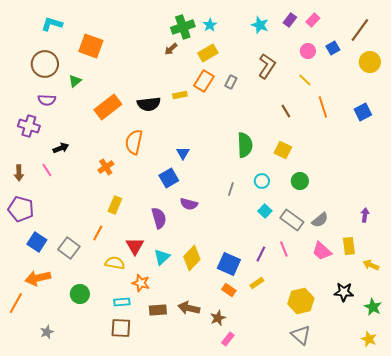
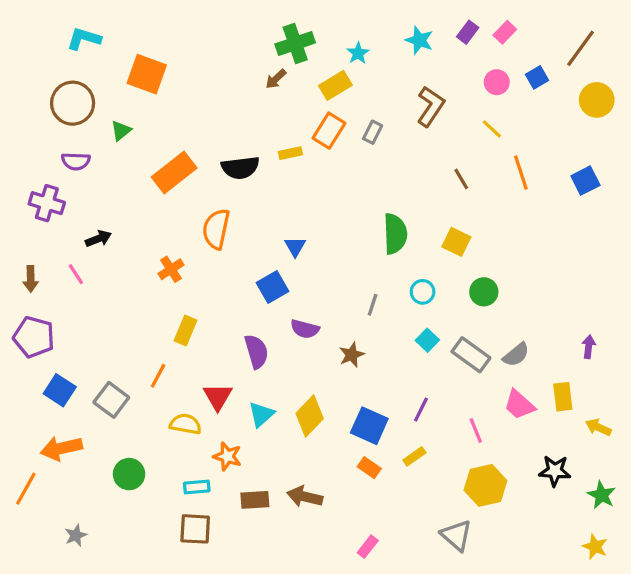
cyan star: (210, 25) -> (358, 53), moved
pink line: (284, 249) -> (476, 431), moved
brown star: (218, 318) -> (352, 355), moved
gray triangle: (301, 335) -> (456, 535), moved

